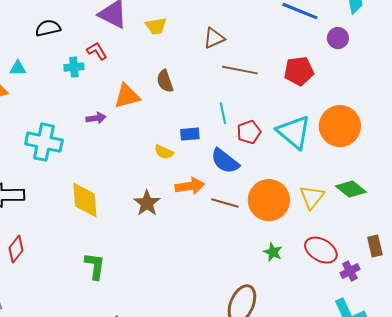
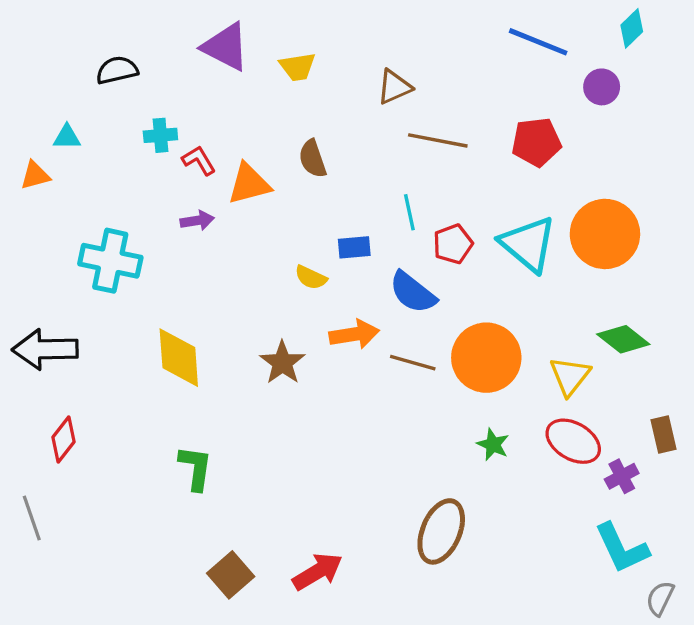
red L-shape: (97, 51) -> (199, 160), moved
yellow triangle: (312, 197) -> (570, 376), moved

